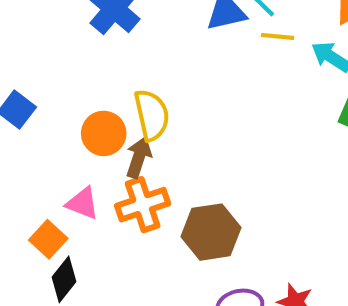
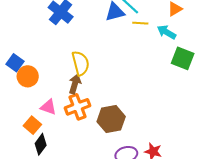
orange circle: (104, 133) -> (28, 76), moved

